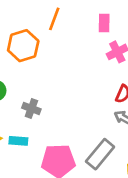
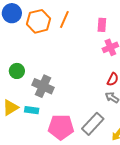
orange hexagon: (23, 46) -> (38, 21), moved
gray cross: (31, 109) -> (43, 86), size x1.5

